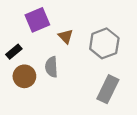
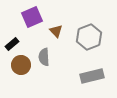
gray rectangle: (108, 89) -> (92, 76), turned 50

